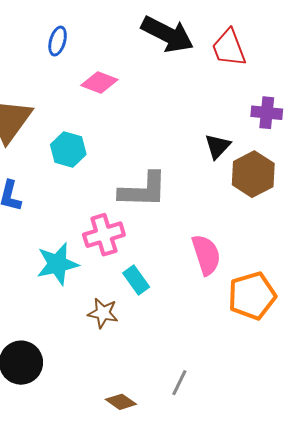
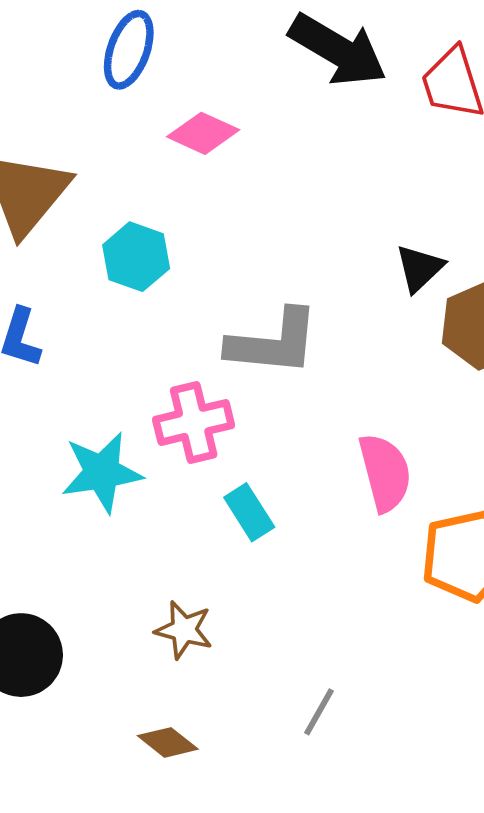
blue ellipse: (58, 41) -> (129, 50), size x1.4
brown star: (103, 313) -> (184, 630), moved
brown diamond: (121, 402) -> (168, 742), moved

